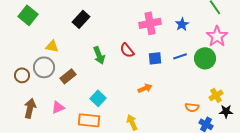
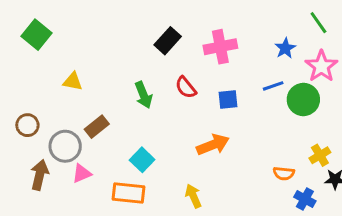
black rectangle: (81, 19) -> (168, 41), moved
blue star: (182, 24) -> (285, 48), moved
blue line: (180, 56) -> (273, 86), moved
gray circle: (44, 67) -> (65, 146), moved
orange arrow: (145, 88) -> (213, 145), size x1.5

